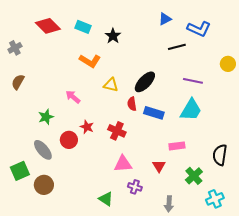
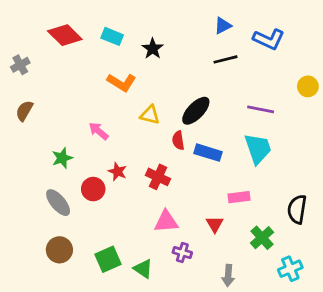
black line: (177, 47) -> (226, 59), moved
cyan trapezoid: (191, 110) -> (258, 149), turned -50
green square: (20, 171) -> (108, 259), moved

